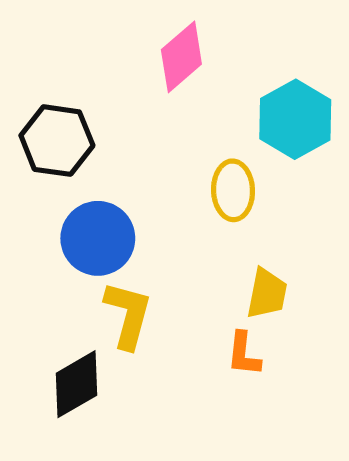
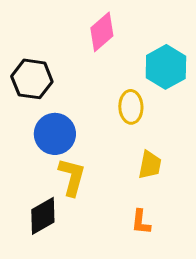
orange L-shape: (244, 354) -> (141, 222), moved

